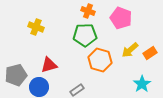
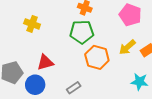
pink pentagon: (121, 18) -> (130, 15), moved
cyan star: (142, 84) -> (139, 82), turned -30

